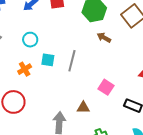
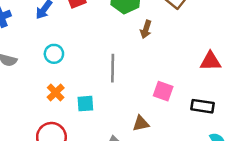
brown arrow: (104, 38) -> (146, 29), turned -88
cyan square: (48, 60) -> (85, 104), moved

